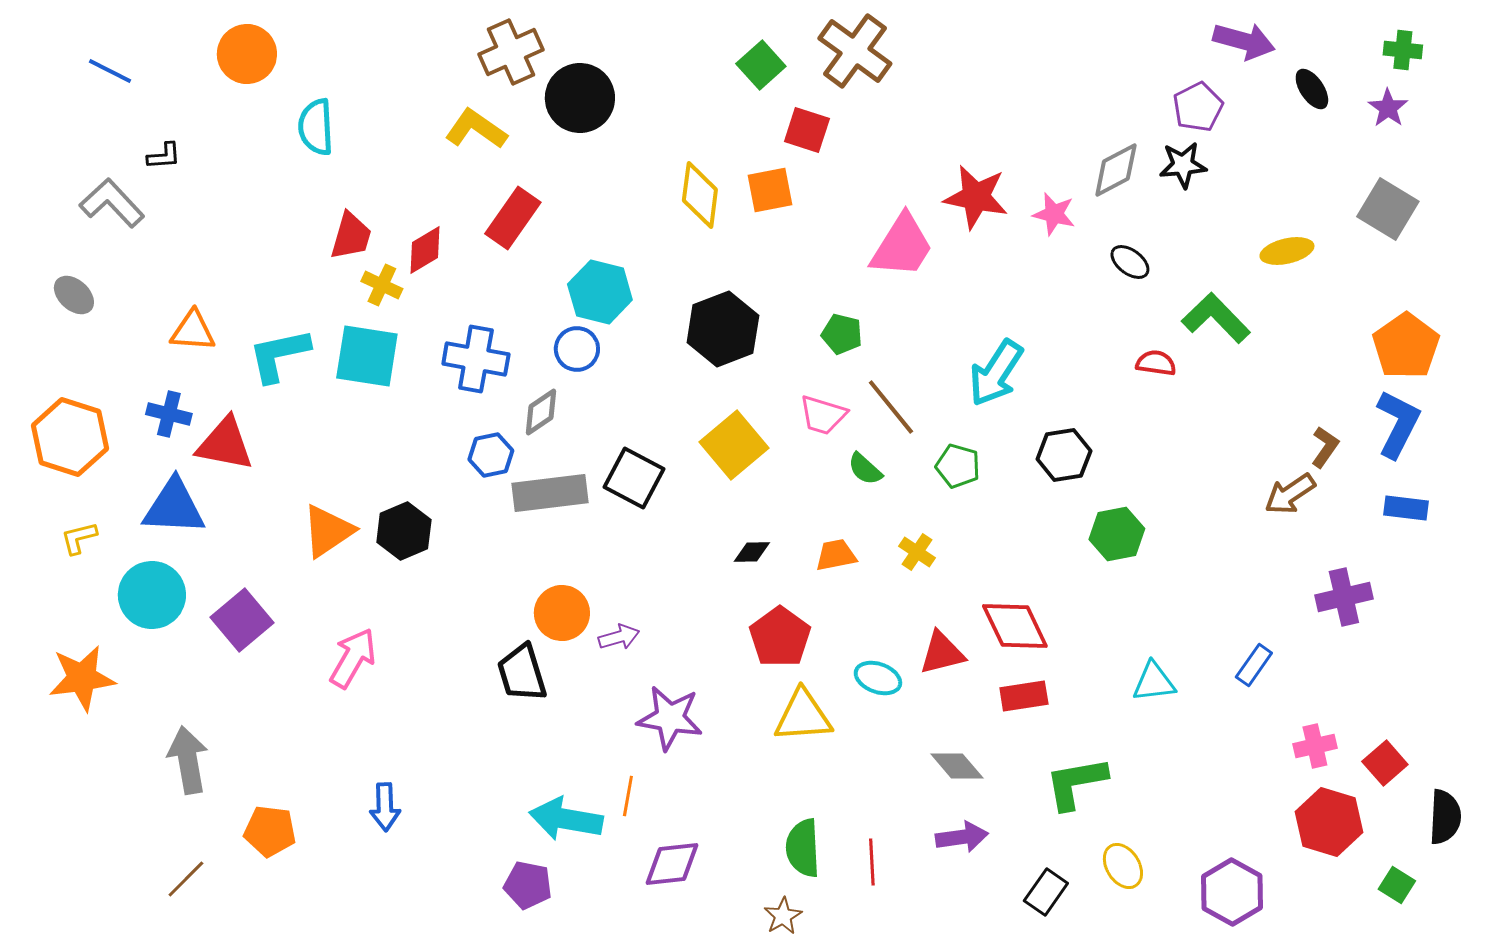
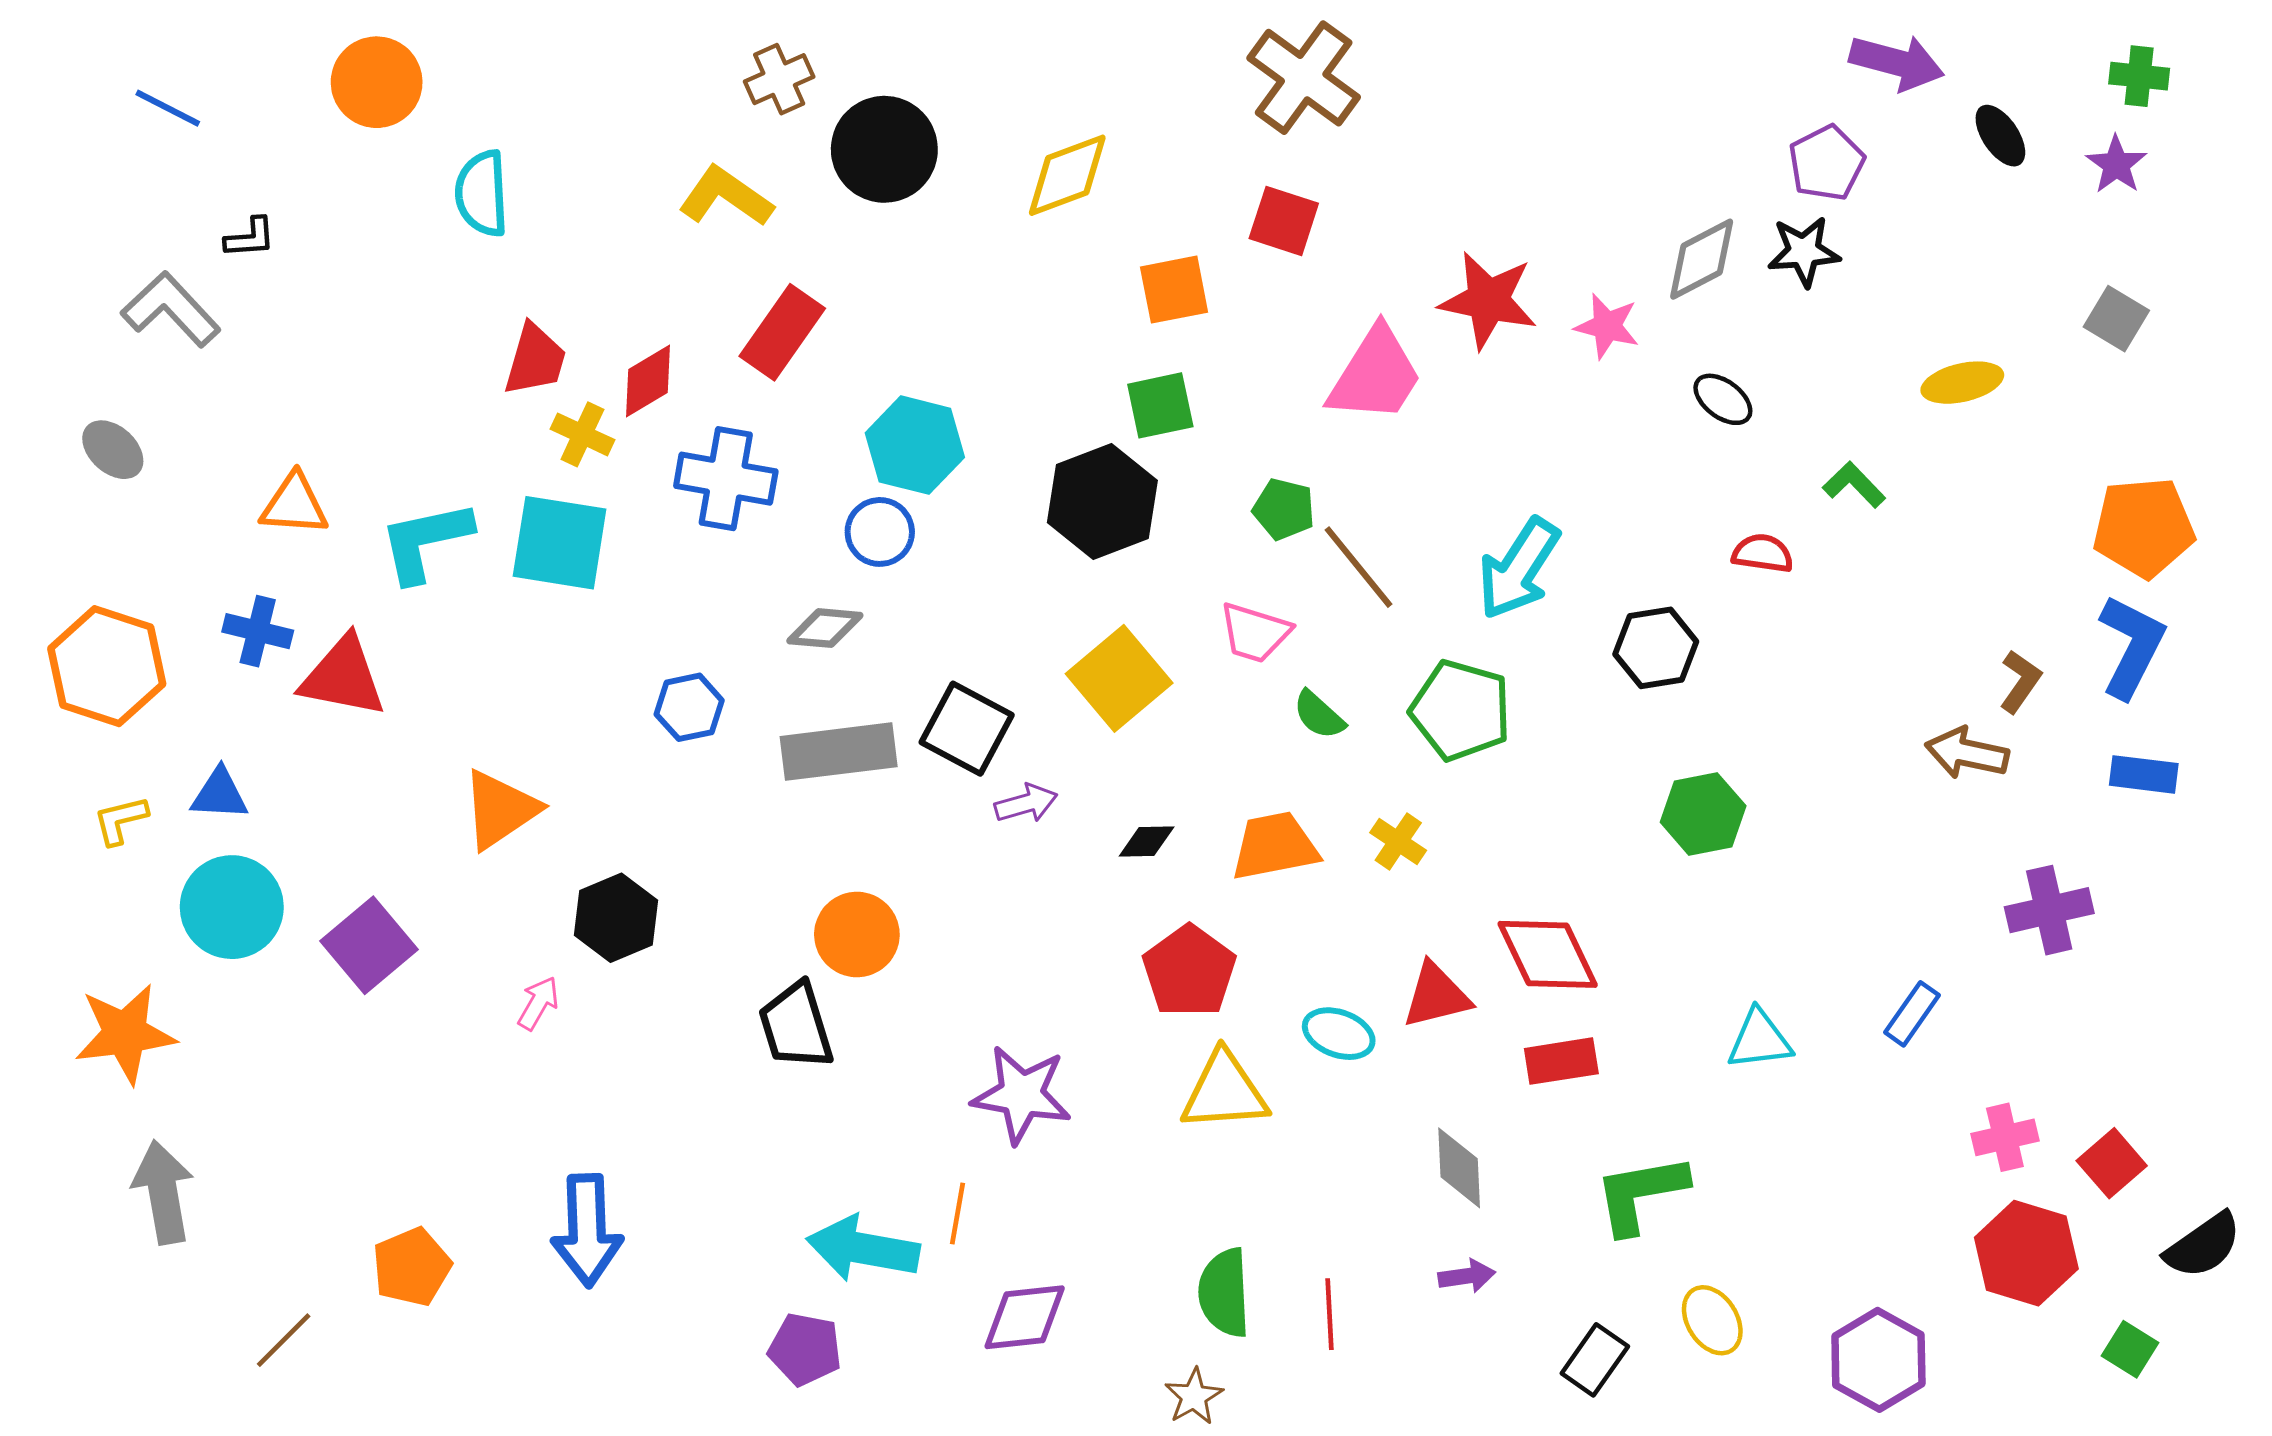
brown cross: (511, 52) -> (779, 79), size x0.7
green square: (761, 65) -> (1160, 405), moved, turned 30
red square: (807, 130) -> (1284, 221), moved
yellow diamond: (700, 195) -> (1067, 175), moved, turned 62
gray square: (1388, 209) -> (2116, 319), size x0.7
green L-shape: (1216, 318) -> (1854, 485), size x0.6
orange pentagon: (1406, 346) -> (2144, 527), turned 30
blue cross: (476, 359) -> (726, 479), moved
brown line: (891, 407) -> (1359, 567), moved
gray diamond: (541, 412) -> (825, 628), turned 39
blue hexagon: (491, 455) -> (689, 707), moved
black hexagon: (1064, 455) -> (1656, 648), moved
green pentagon: (958, 466) -> (1461, 710), size x1.5
brown arrow: (1290, 494) -> (1967, 753), turned 46
blue triangle: (174, 507) -> (220, 794), moved, size x0.6
black hexagon: (404, 531) -> (616, 918), moved
orange trapezoid: (836, 555) -> (1275, 846), size x1.4
purple arrow: (619, 637) -> (1026, 803), moved
pink arrow: (353, 658) -> (538, 1003), size x0.6
gray arrow: (188, 760) -> (163, 1192), moved
gray diamond: (957, 766) -> (1459, 1168), turned 38
blue arrow: (385, 807) -> (587, 1230), size x1.5
black semicircle: (1445, 817) -> (2203, 1246), turned 52
orange pentagon: (270, 831) -> (412, 1267), turned -30
purple arrow: (962, 837) -> (1467, 1276), size x0.7

